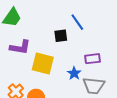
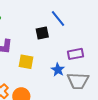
yellow square: (43, 63) -> (26, 62), size x0.7

